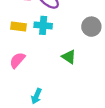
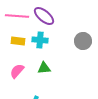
green triangle: (69, 57) -> (44, 68), moved, turned -40

